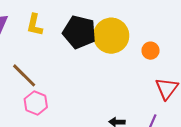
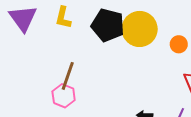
brown line: (24, 75) -> (68, 76), moved, turned 64

